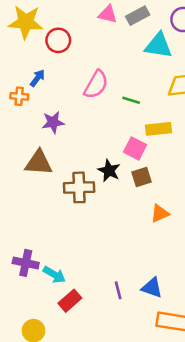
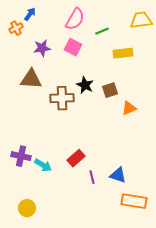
orange cross: (19, 96) -> (16, 28), turned -32
green line: (131, 100) -> (102, 31), turned -40
pink square: (135, 148) -> (73, 47), moved
orange triangle: (160, 213) -> (129, 108), moved
red rectangle: (70, 301) -> (76, 158), moved

